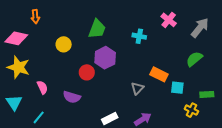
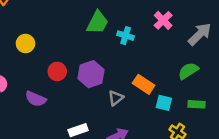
green trapezoid: (97, 29) -> (97, 22), moved
yellow circle: (64, 44) -> (25, 44), moved
purple hexagon: (105, 58) -> (91, 74), moved
green rectangle: (207, 94) -> (197, 104), moved

